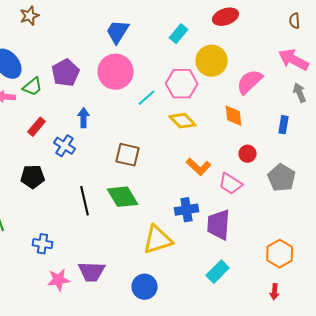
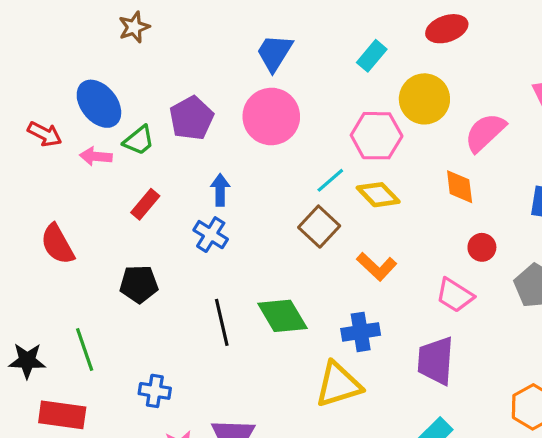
cyan line: (147, 98) -> (330, 180), moved
blue cross: (65, 146) -> (211, 235), moved
brown square: (128, 155) -> (319, 227), moved, turned 30
orange L-shape: (199, 167) -> (377, 266), moved
blue cross: (187, 210) -> (361, 332), moved

